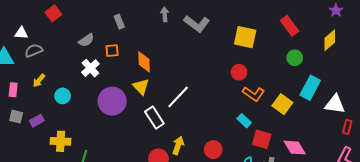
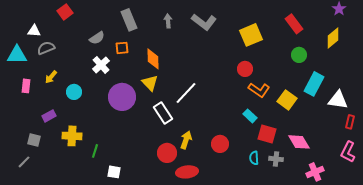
gray arrow: (165, 14) -> (168, 21), moved
gray rectangle: (119, 22) -> (129, 20), size x1.5
yellow square: (245, 37) -> (251, 35), turned -35
gray square: (16, 117) -> (34, 140), moved

